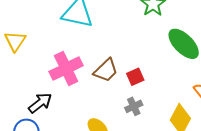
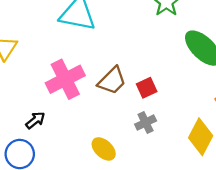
black arrow: (40, 103) -> (35, 120), size x0.7

